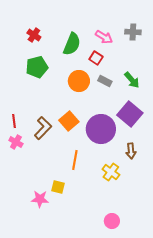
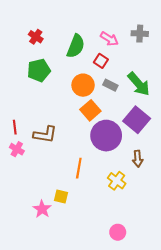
green arrow: (132, 80) -> (139, 84), size x1.4
orange square: (69, 121) -> (90, 110), moved
brown L-shape: (43, 128) -> (45, 134), turned 55
pink star: (40, 199) -> (42, 209), turned 30

